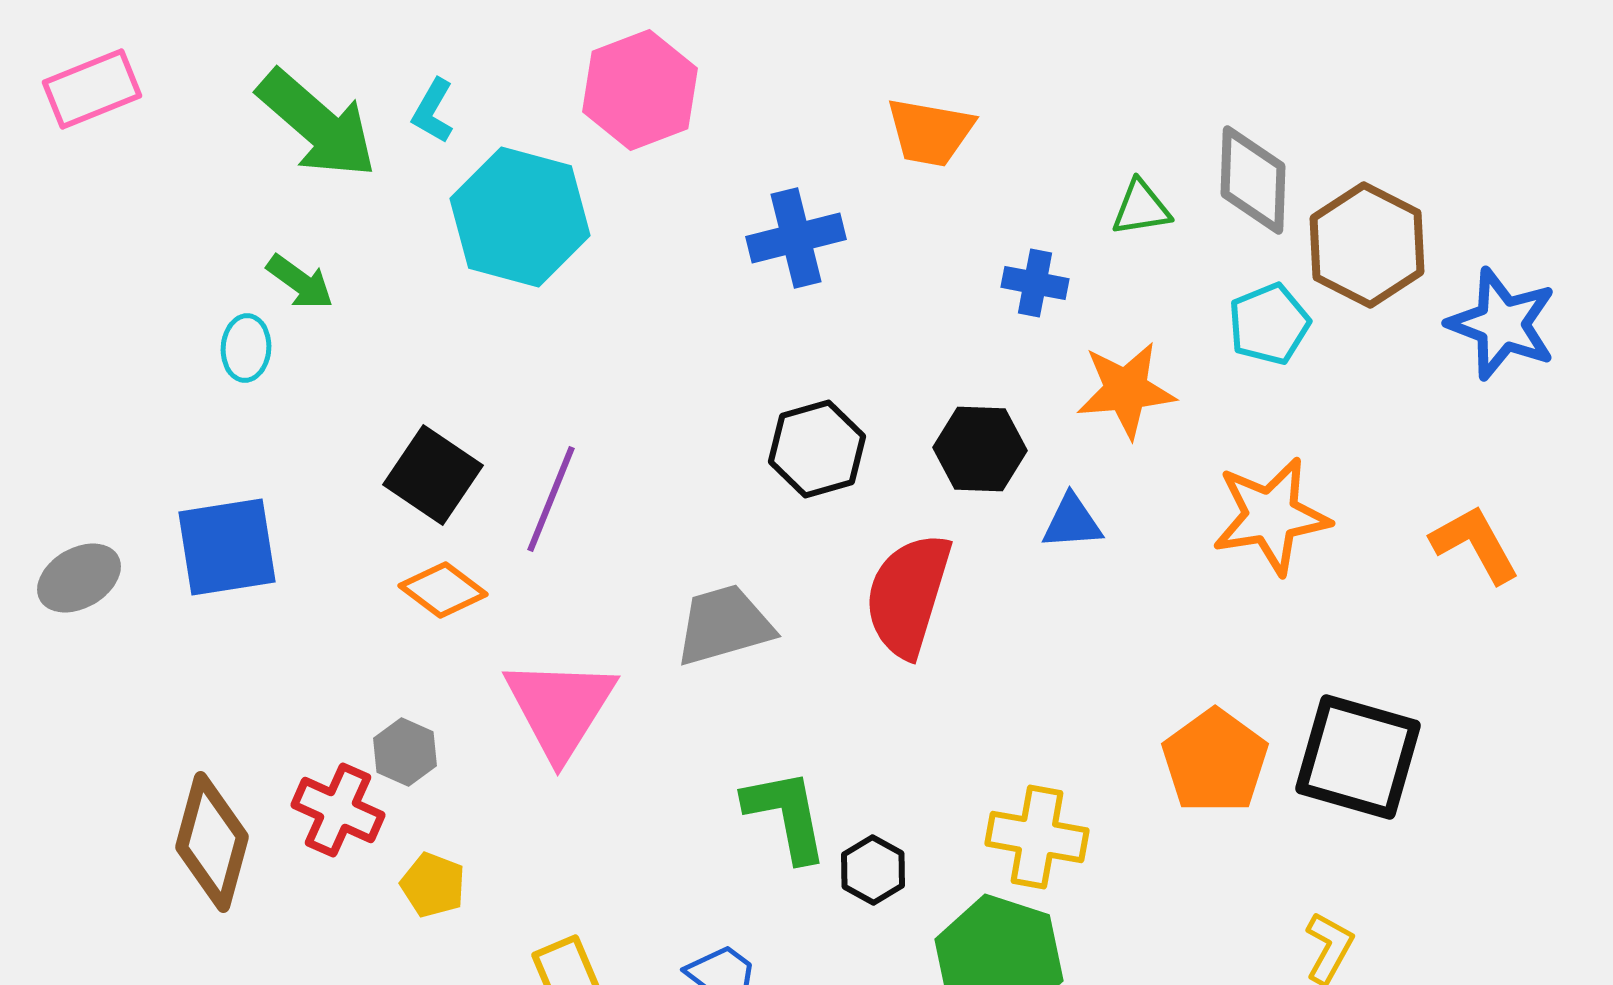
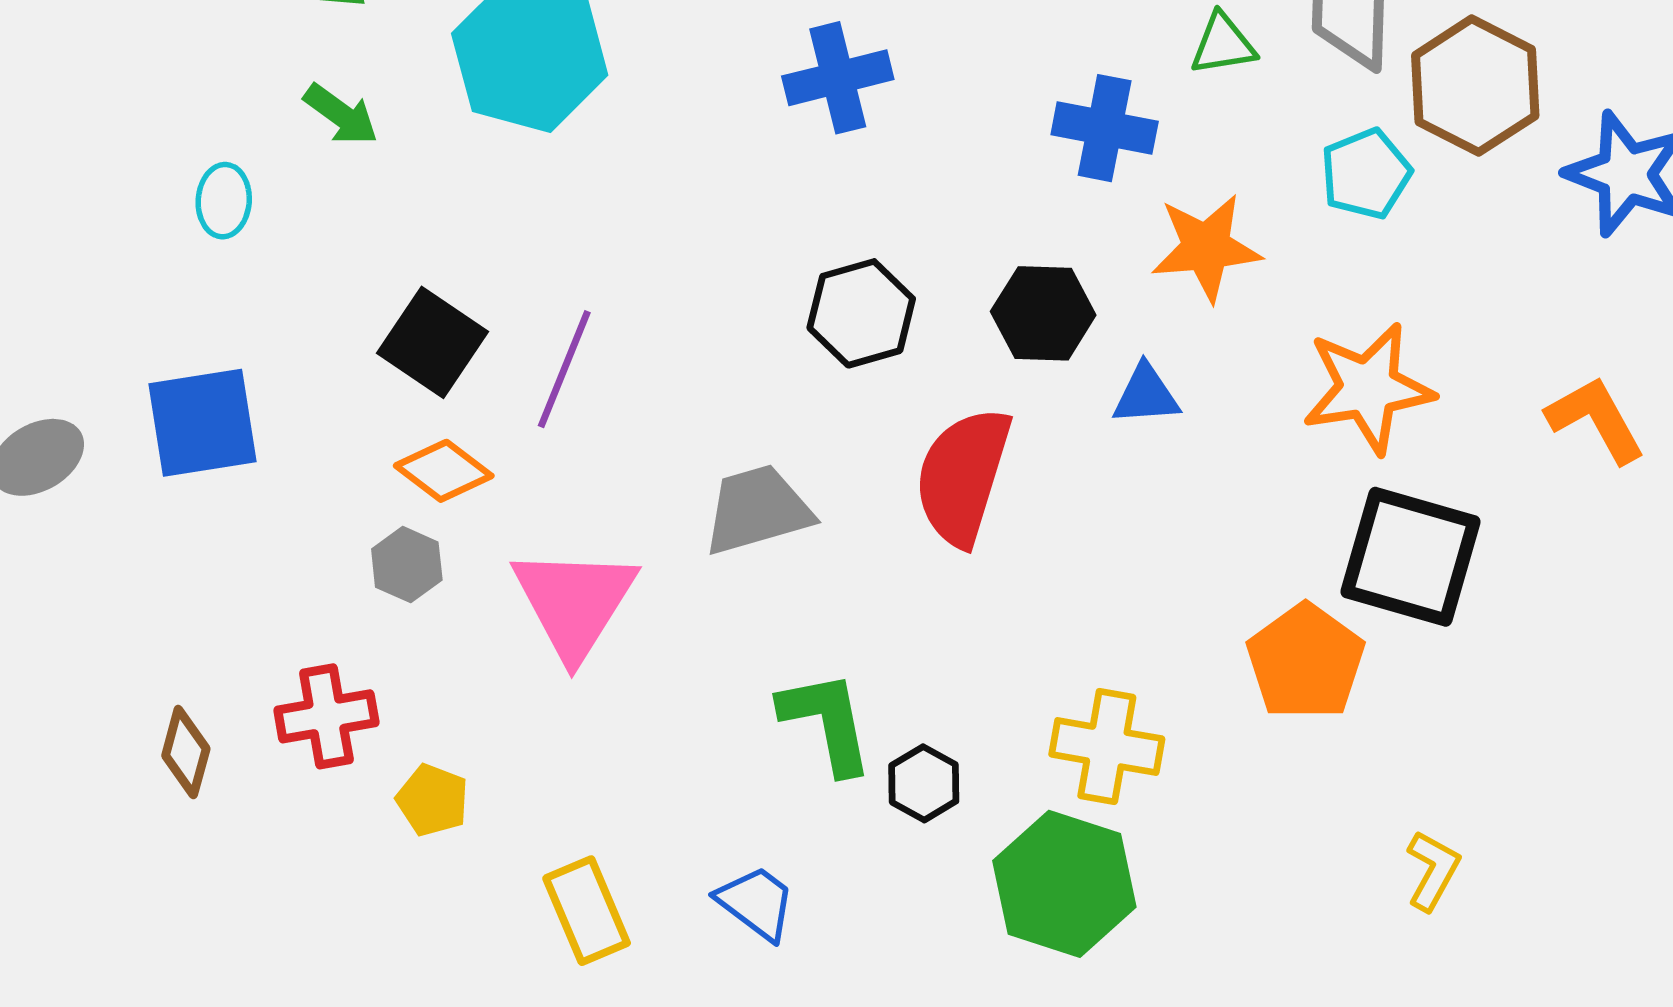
green arrow: (300, 282) -> (341, 115), moved
blue cross: (1035, 283) -> (1105, 128), size x1.4
gray hexagon: (405, 752) -> (407, 565), moved
black square: (1358, 757) -> (1410, 557), moved
red cross: (338, 810) -> (326, 716), turned -34
brown diamond: (212, 842) -> (186, 752), size x0.6

